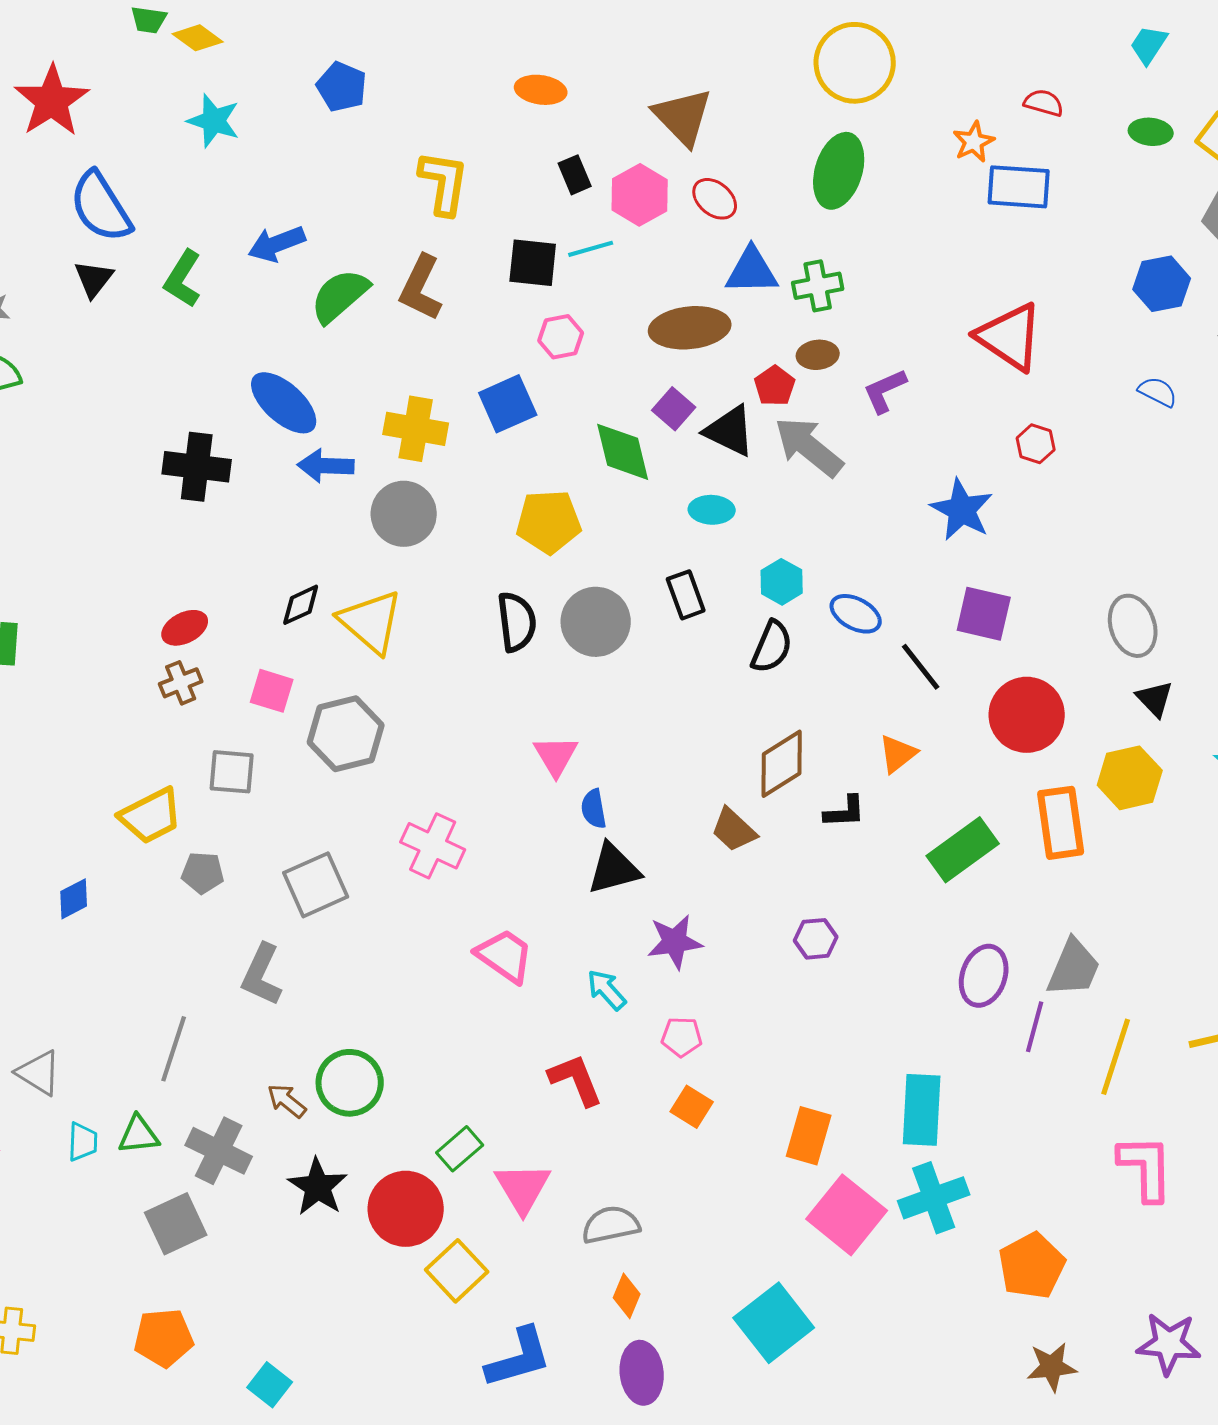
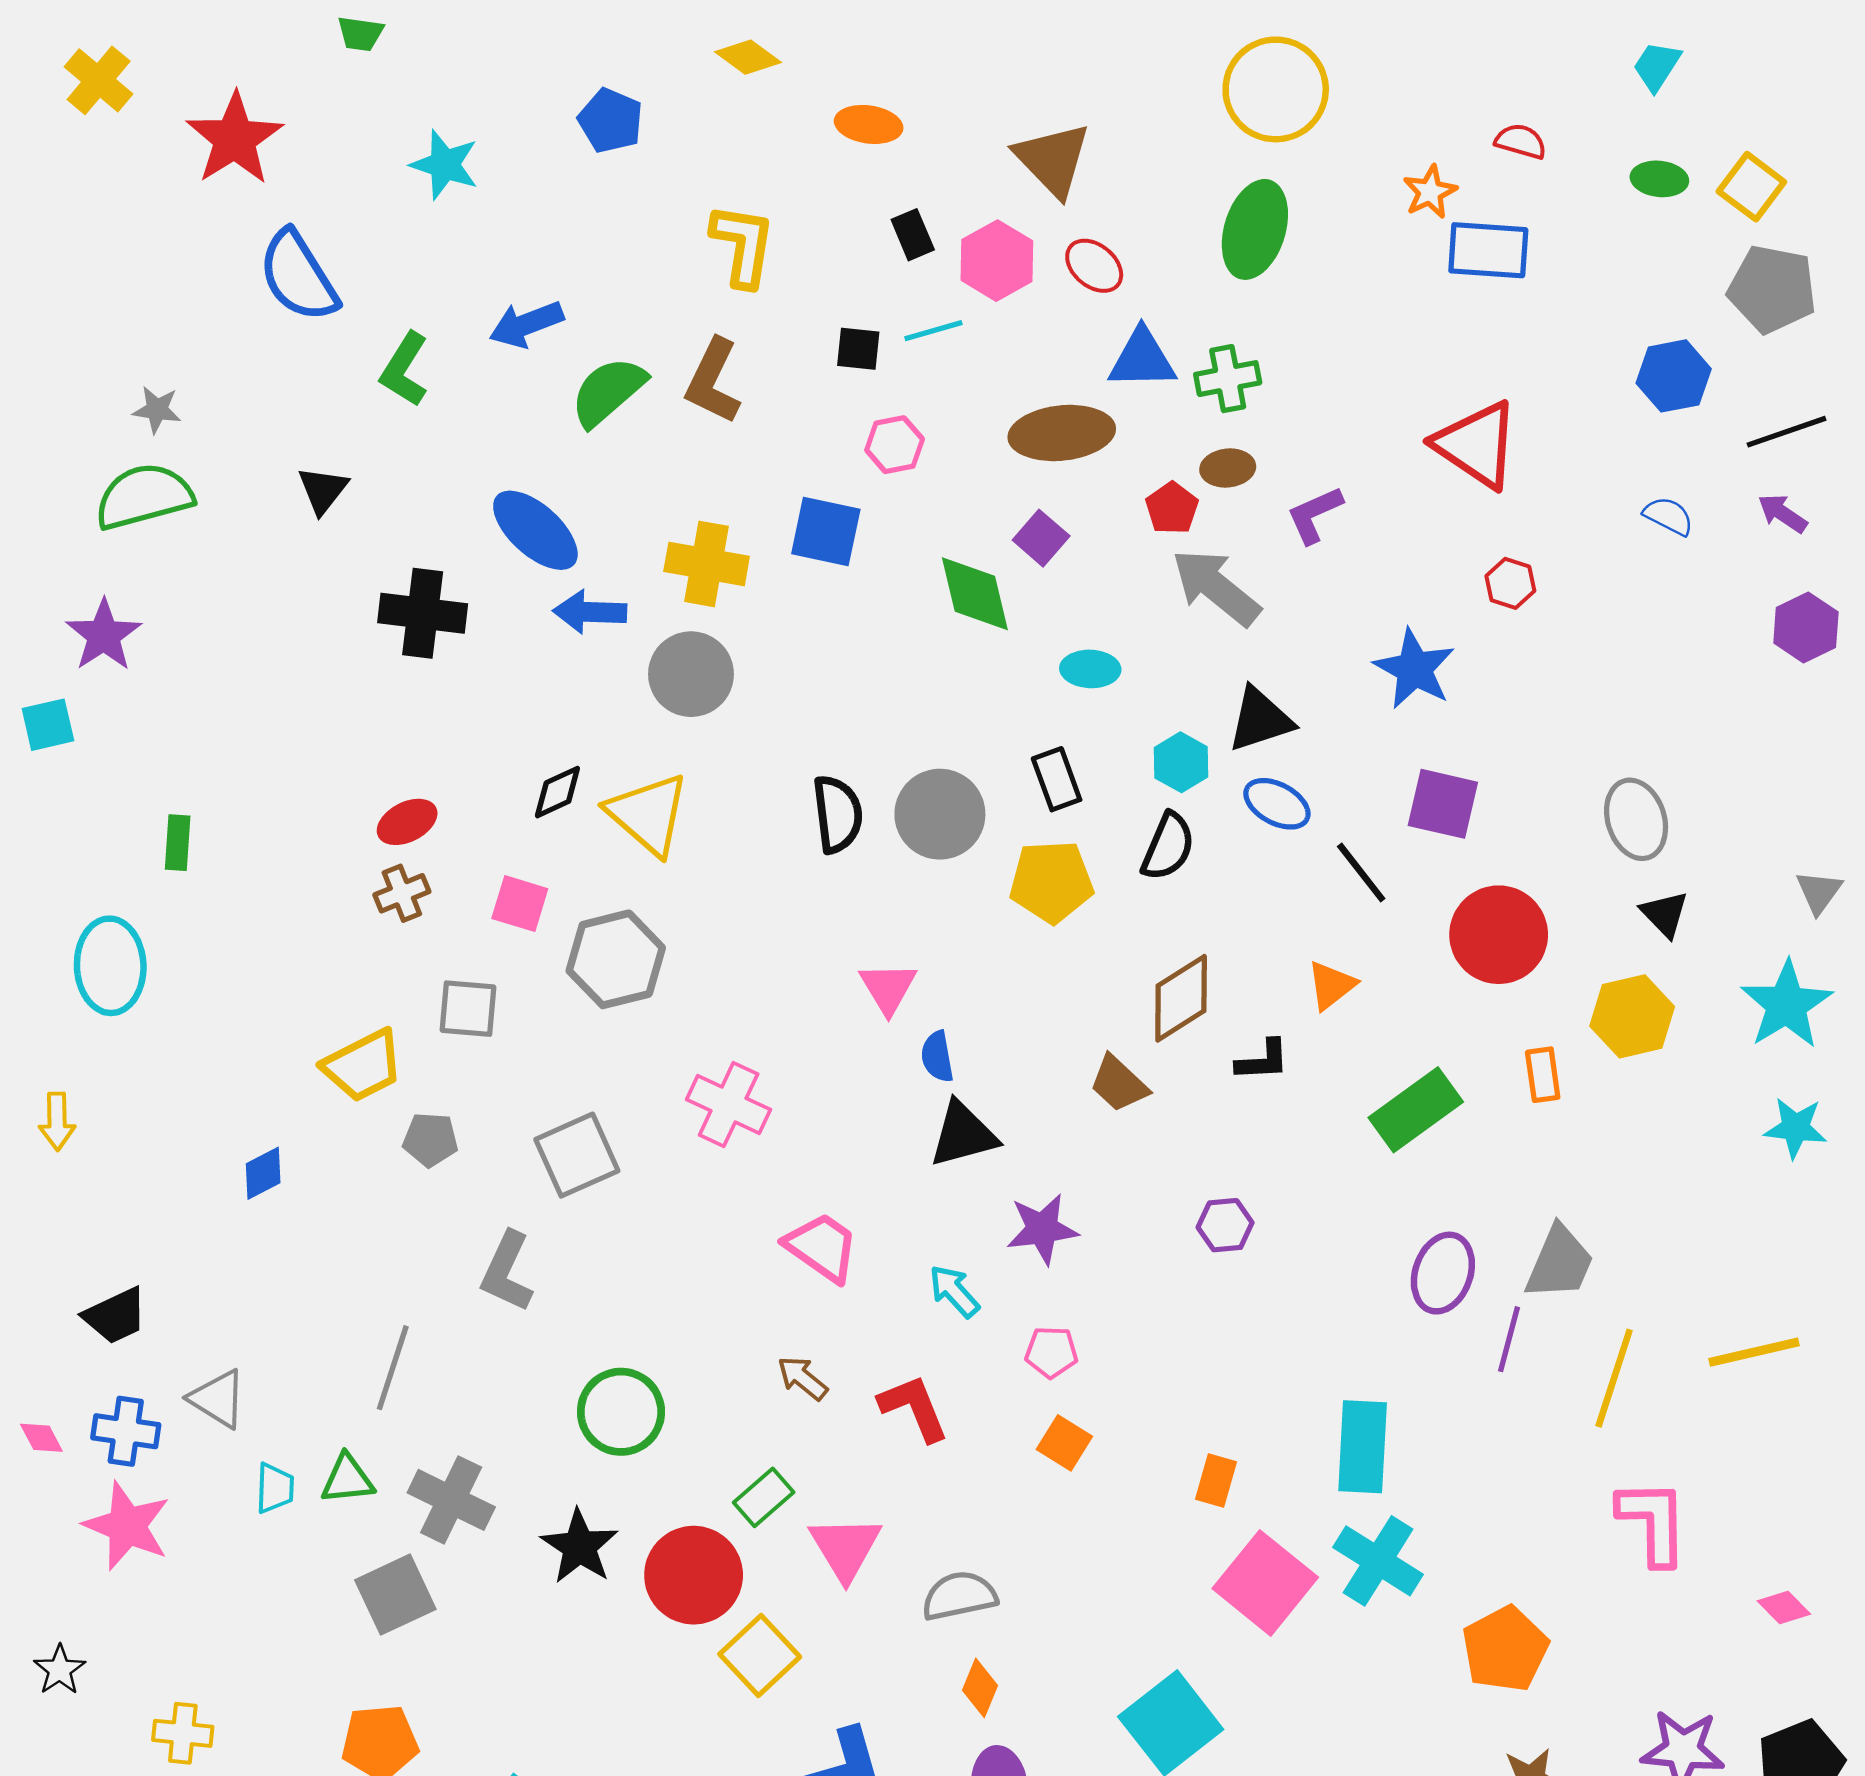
yellow diamond: (198, 38) -> (748, 57), moved
black square: (533, 263) -> (858, 349), size x0.7
black triangle: (94, 279) -> (323, 490), moved
blue square: (508, 404) -> (826, 532), turned 36
black triangle: (730, 431) -> (1260, 720), moved, turned -44
yellow pentagon: (549, 522) -> (1051, 882), moved
orange rectangle: (1061, 823) -> (1543, 1075), size x0.6
brown arrow: (287, 1101) -> (802, 1378), moved
orange rectangle: (809, 1136) -> (1216, 1480), size x0.7
cyan cross: (934, 1198) -> (1378, 1561), turned -38

